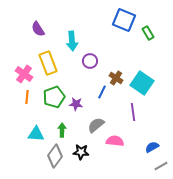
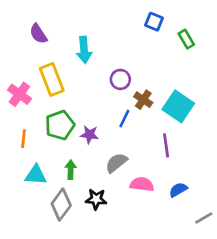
blue square: (124, 20) -> (154, 22), size x0.6
purple circle: (90, 61) -> (120, 79), moved
orange line: (27, 97) -> (24, 139), moved
blue semicircle: (152, 147) -> (178, 190), moved

